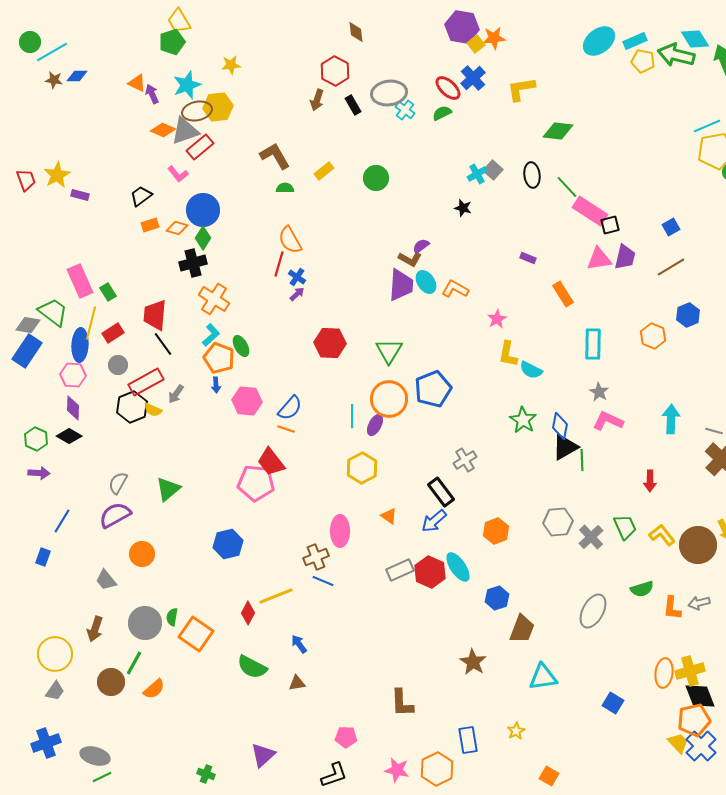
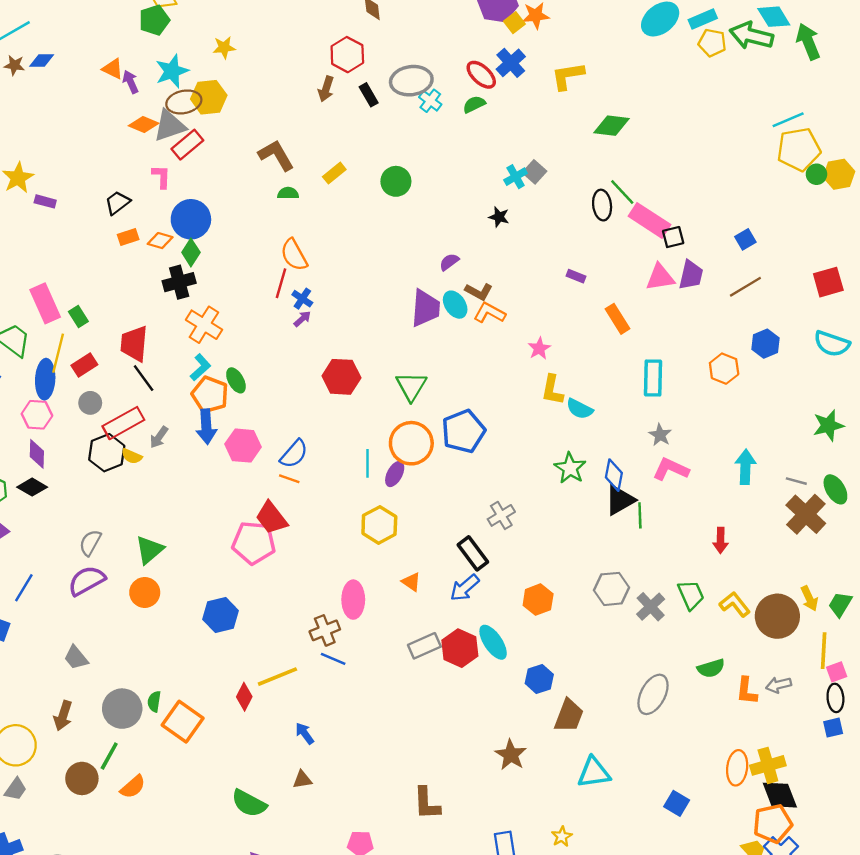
pink L-shape: (178, 174) -> (161, 177), turned -140
black ellipse: (532, 175) -> (602, 205), moved
brown L-shape: (410, 259) -> (479, 292), moved
blue arrow: (216, 385) -> (206, 427), size x1.8
orange circle: (142, 554) -> (145, 592), moved
green semicircle: (252, 667) -> (249, 803), moved

